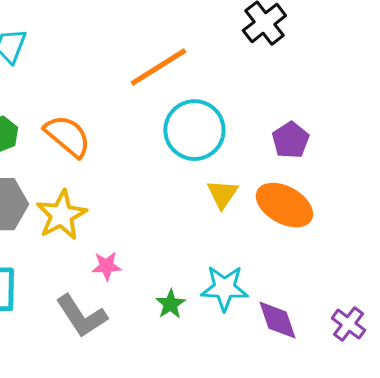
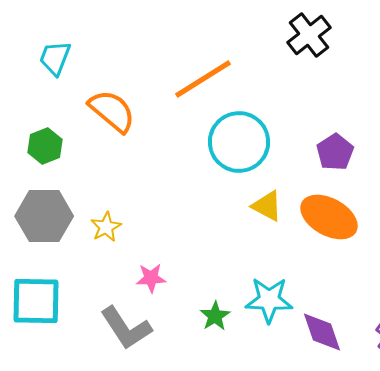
orange semicircle: (67, 136) -> (112, 111), moved
yellow triangle: (222, 194) -> (267, 206), turned -36
yellow star: (61, 215) -> (106, 227), size x0.6

